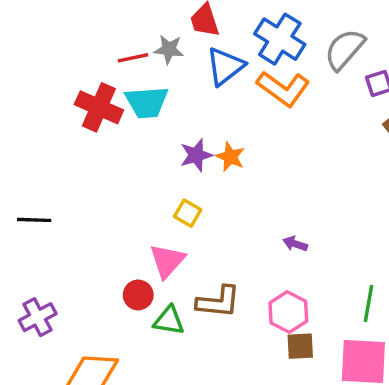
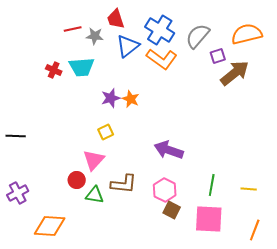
red line: (133, 58) -> (73, 29), moved
red cross: (99, 107) -> (54, 70), size x0.6
yellow square: (188, 213) -> (106, 132), turned 35
purple arrow: (295, 244) -> (169, 150), size x2.0
brown square: (300, 346) -> (172, 210), turned 30

